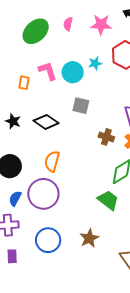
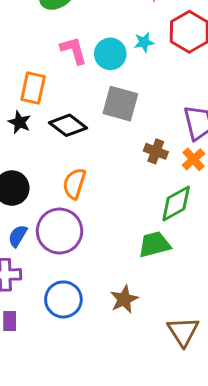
orange rectangle: (24, 83) -> (33, 88), moved, size x1.5
gray square: (81, 106) -> (120, 104), size x1.4
green trapezoid: (108, 200) -> (154, 244), turned -55

